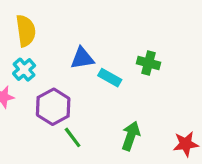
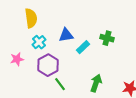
cyan cross: (24, 70) -> (39, 42), moved
cyan rectangle: (110, 78) -> (83, 47), turned -72

